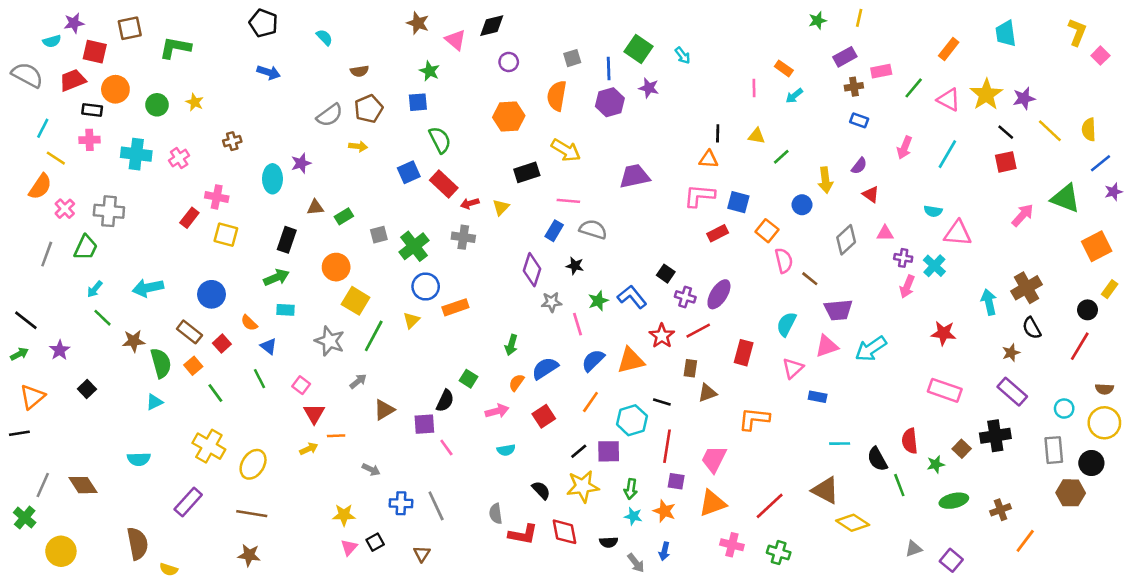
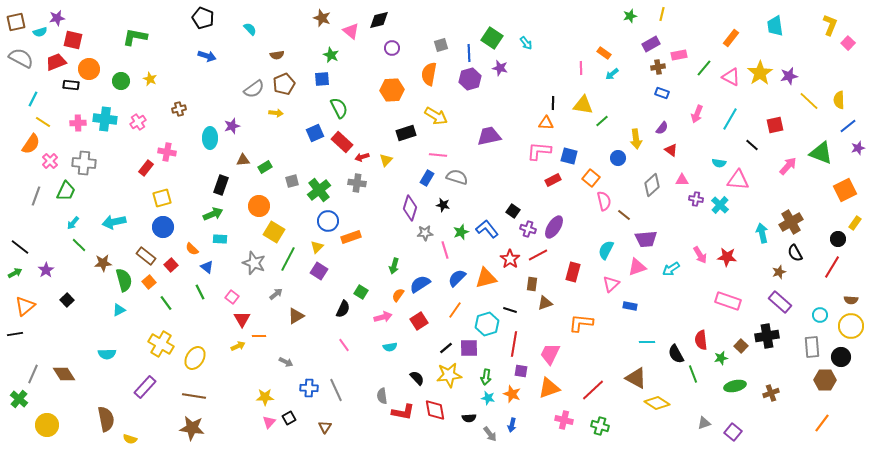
brown square: (130, 28) -> (16, 22), moved
black line: (1006, 132) -> (752, 145), moved
yellow triangle: (757, 136) -> (583, 105), size x1.5
pink cross: (90, 140) -> (78, 123), moved
yellow square: (226, 235) -> (162, 198), moved, turned -30
pink arrow: (907, 287) -> (700, 255), moved, turned -54
cyan arrow: (871, 349) -> (671, 269), size x0.7
purple square: (424, 424) -> (319, 271), moved, turned 36
orange line: (1025, 541) -> (822, 423), moved
brown star: (249, 555) -> (192, 428), size x1.4

